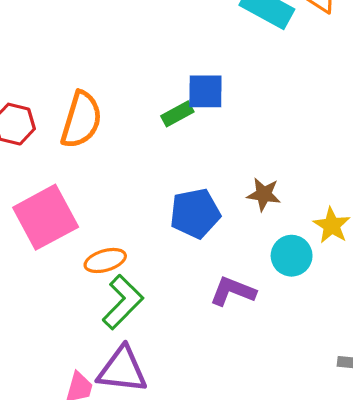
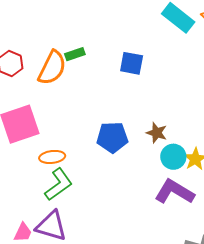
green rectangle: (177, 114) -> (75, 54), moved
cyan circle: (292, 256) -> (173, 157), moved
purple L-shape: (233, 291) -> (174, 192), moved, size x1.4

